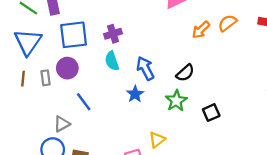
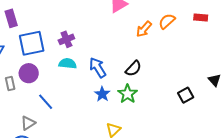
cyan semicircle: (112, 61) -> (68, 64), turned 120
blue star: (135, 94) -> (102, 94), moved
black square: (211, 113) -> (186, 95), moved

